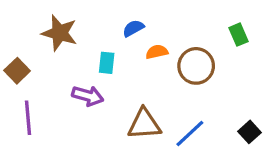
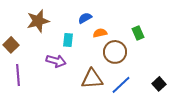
brown star: (59, 33) -> (38, 21), turned -30
green rectangle: (239, 35) -> (138, 33), moved
brown circle: (196, 66) -> (115, 52), moved

